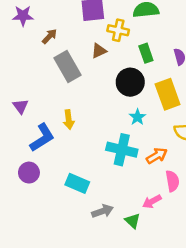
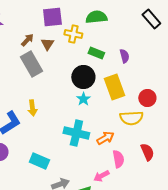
brown arrow: (49, 36) -> (27, 40), moved
brown triangle: (99, 51) -> (47, 44), moved, turned -32
green rectangle: (146, 53) -> (96, 53), turned -49
cyan star: (137, 117) -> (83, 99), moved

